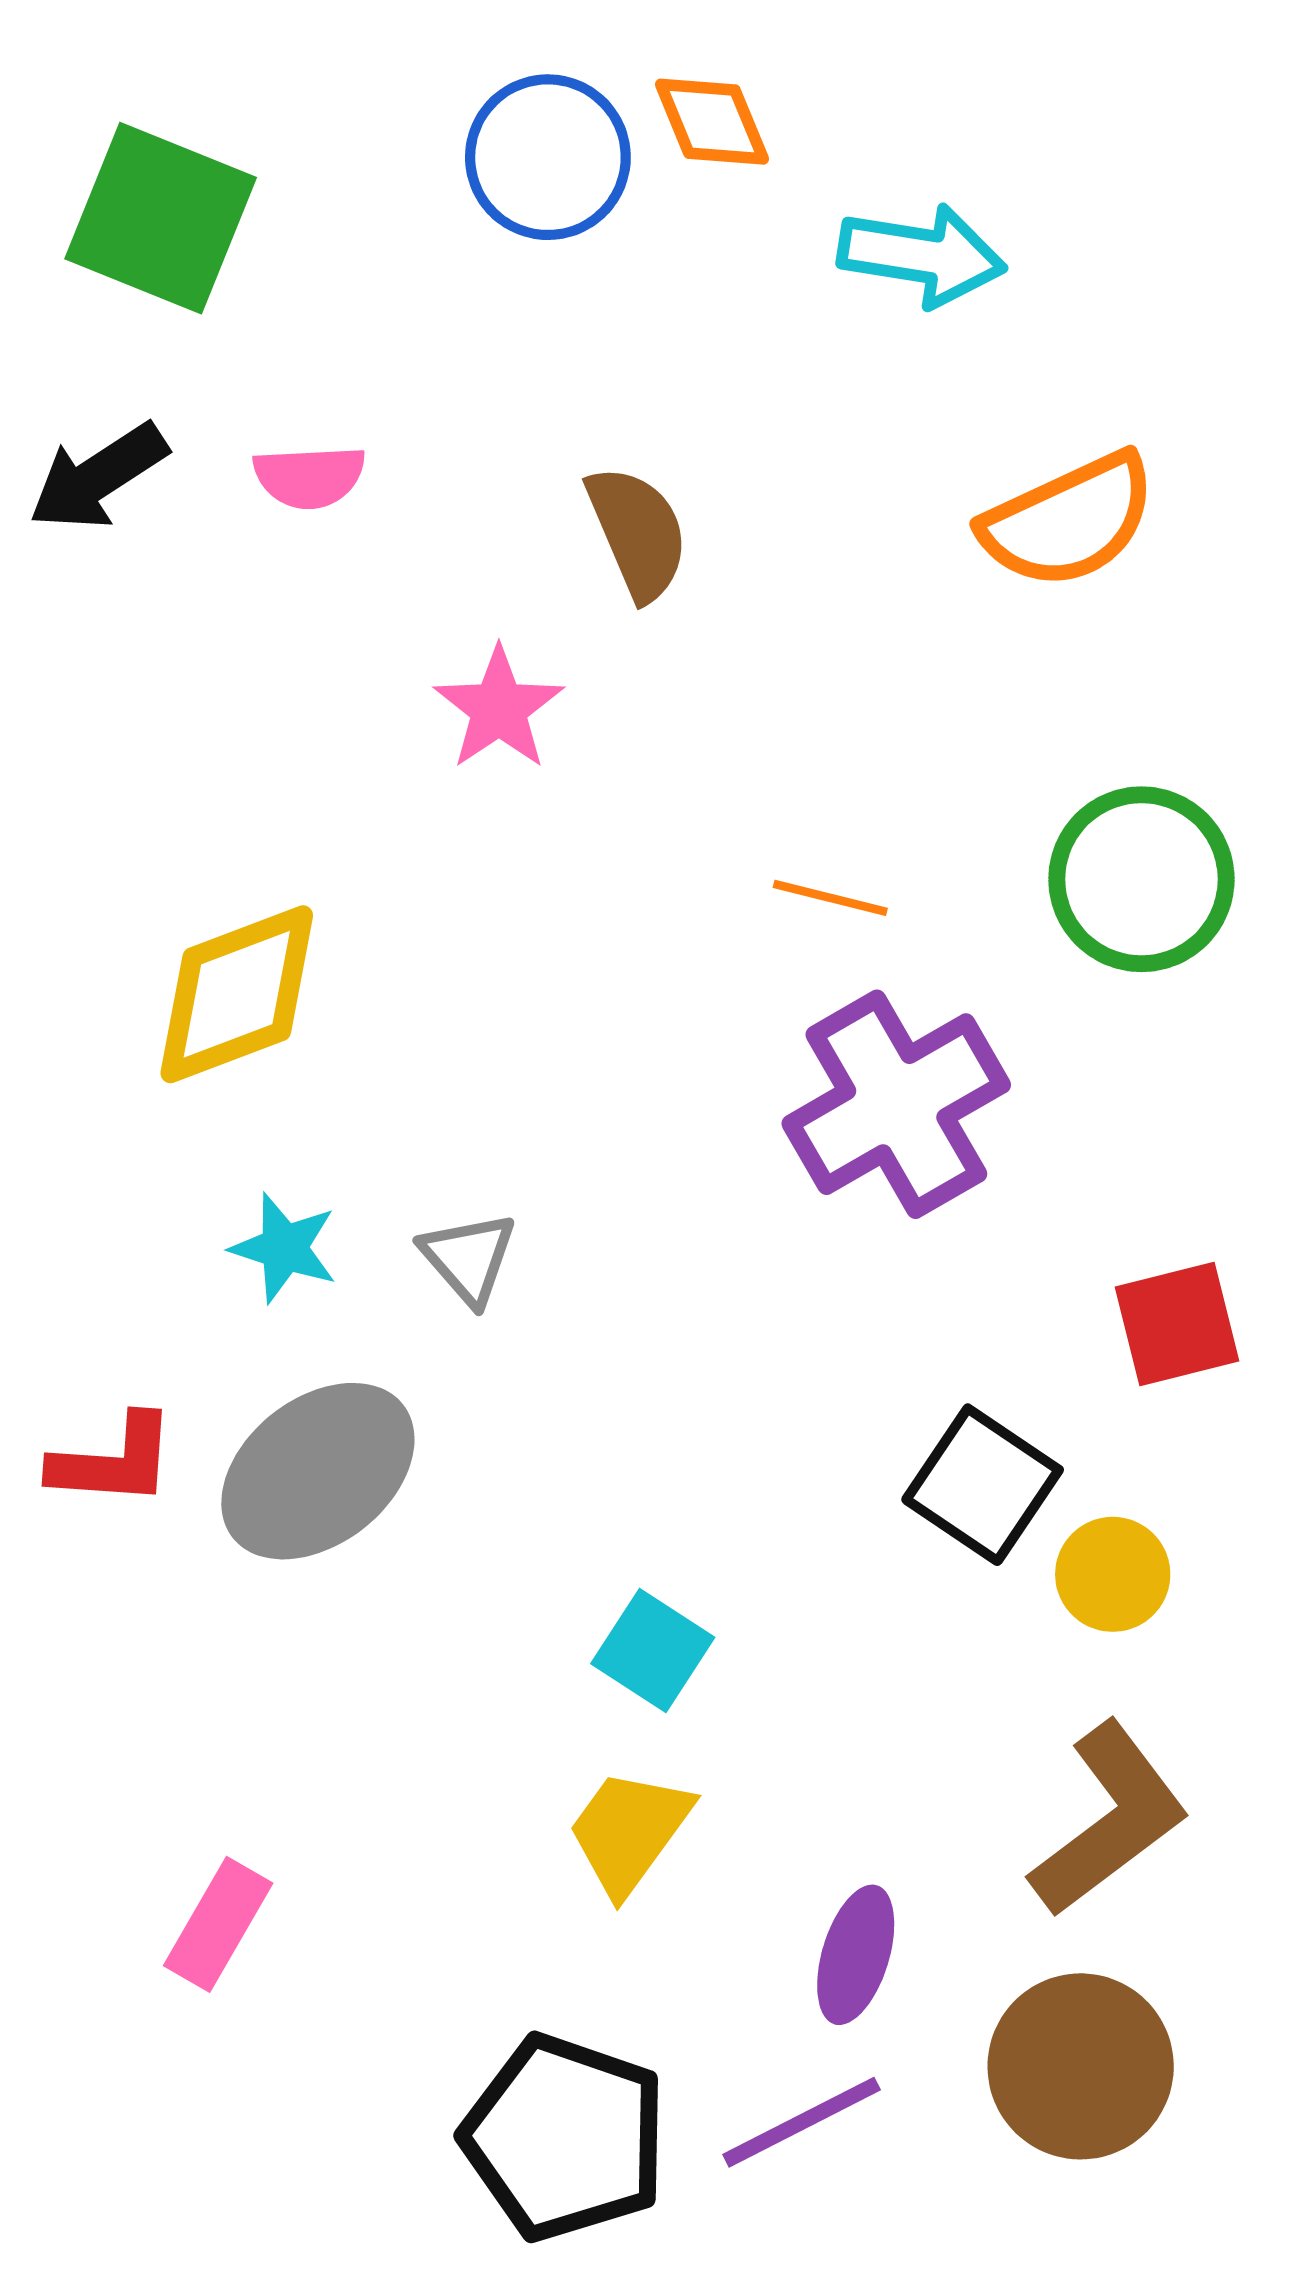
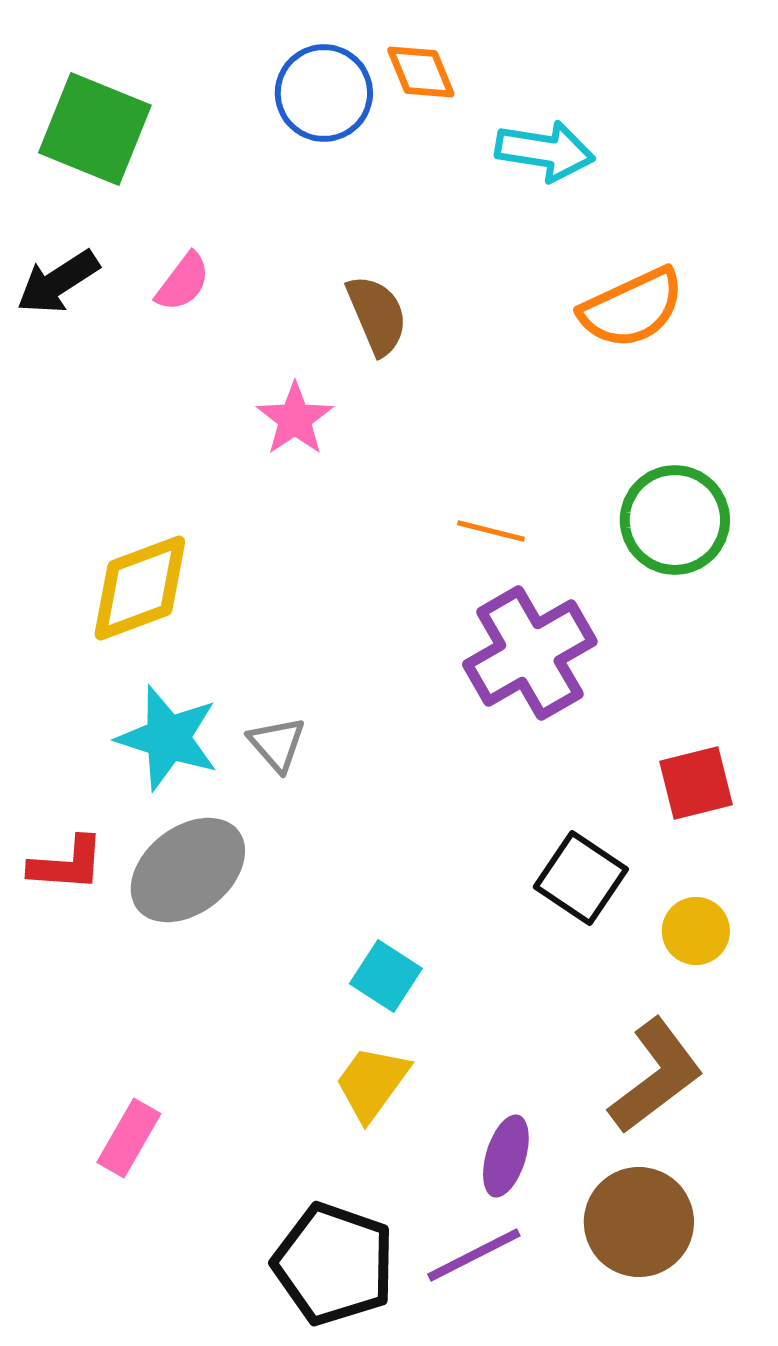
pink semicircle: (309, 477) -> (183, 282), turned -50
cyan star: (284, 1248) -> (168, 738), size x1.6
yellow circle: (1113, 1574) -> (696, 931), moved

